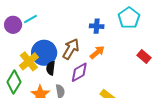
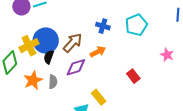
red rectangle: (144, 56) -> (133, 76), moved

